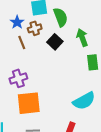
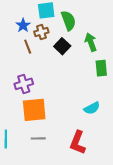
cyan semicircle: (84, 101) -> (92, 108), size x0.7

